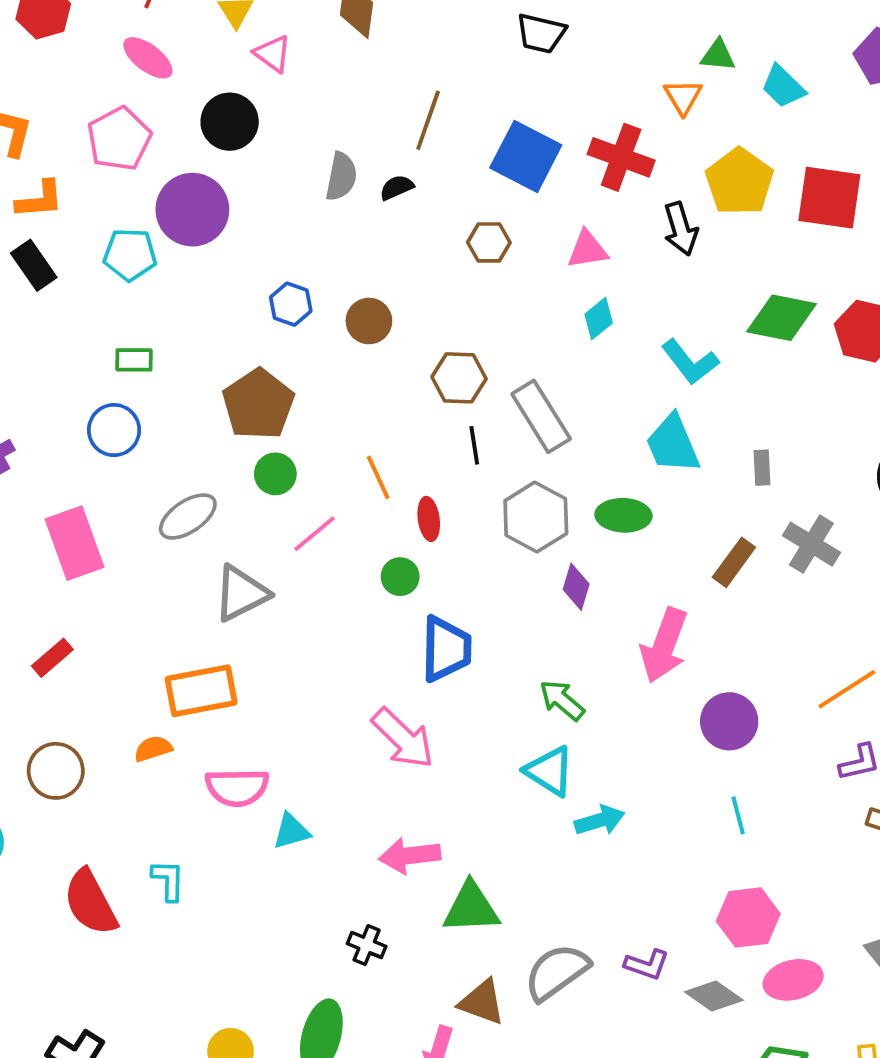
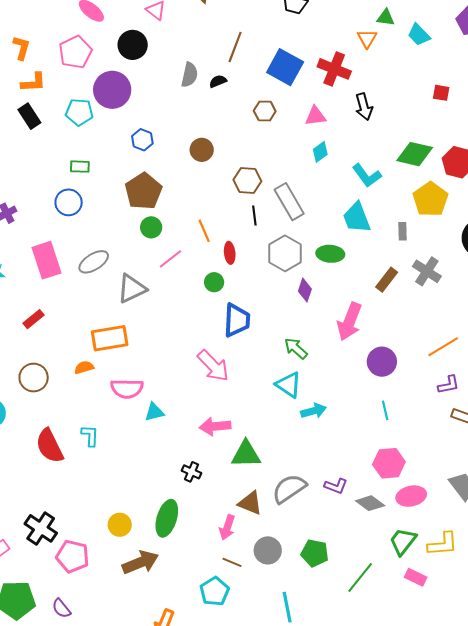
yellow pentagon: (739, 182) -> (430, 199), moved
red square: (829, 198) -> (441, 93), size x0.5
blue hexagon: (291, 304) -> (142, 140), moved
gray ellipse: (188, 516) -> (94, 262), moved

